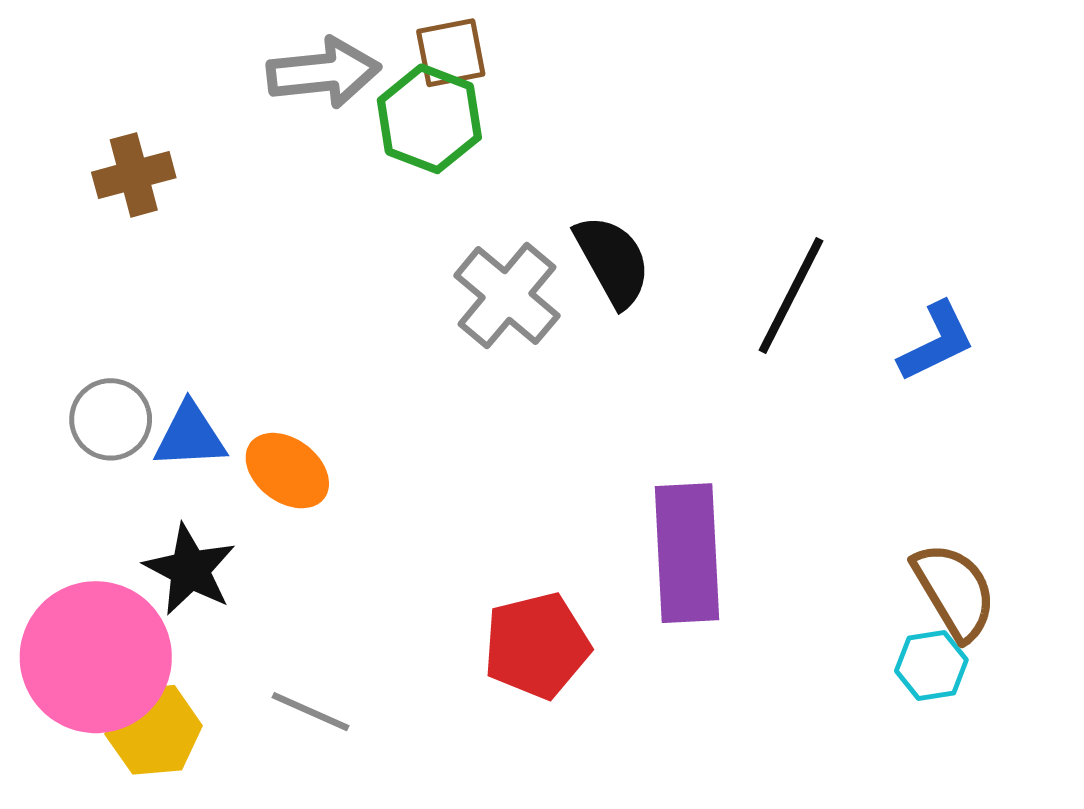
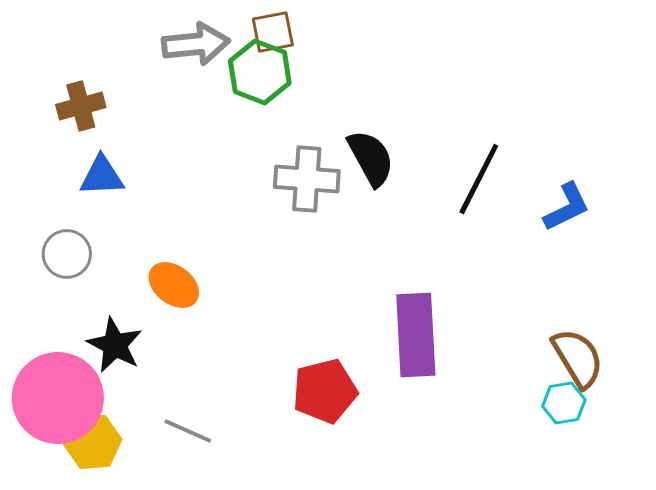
gray cross: (507, 296) -> (307, 179), turned -36
blue triangle: (190, 436) -> (102, 176), moved

